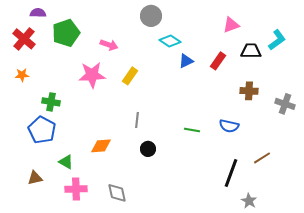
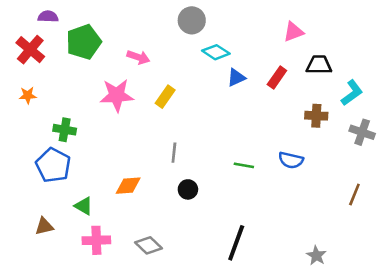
cyan L-shape: (277, 40) -> (352, 93), moved
brown line: (262, 158) -> (354, 195), moved, turned -36
black line: (231, 173) -> (236, 243), moved
gray diamond: (117, 193) -> (149, 245), turned -35

